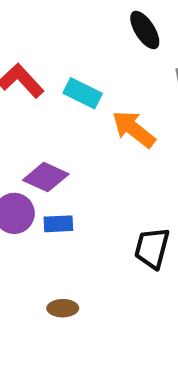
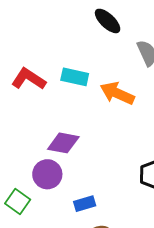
blue rectangle: (58, 224) -> (85, 204), moved

